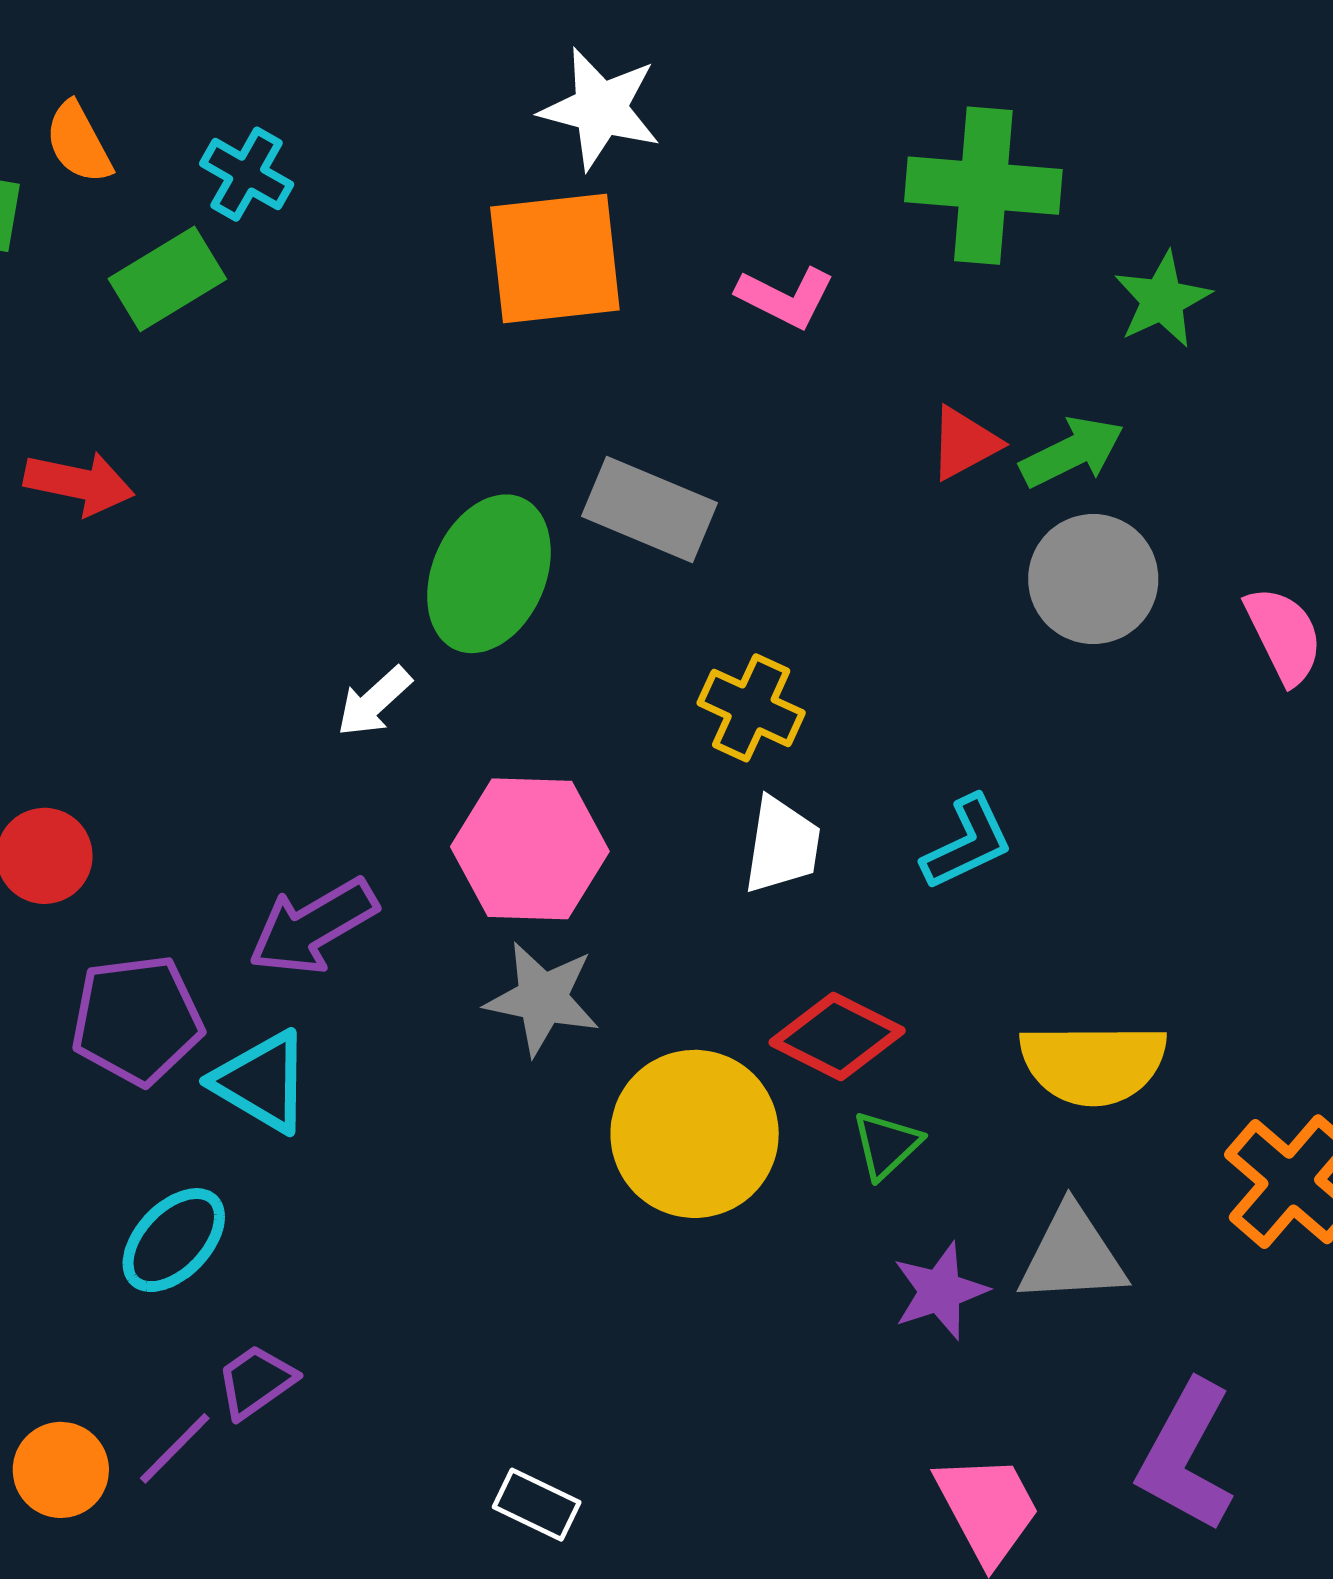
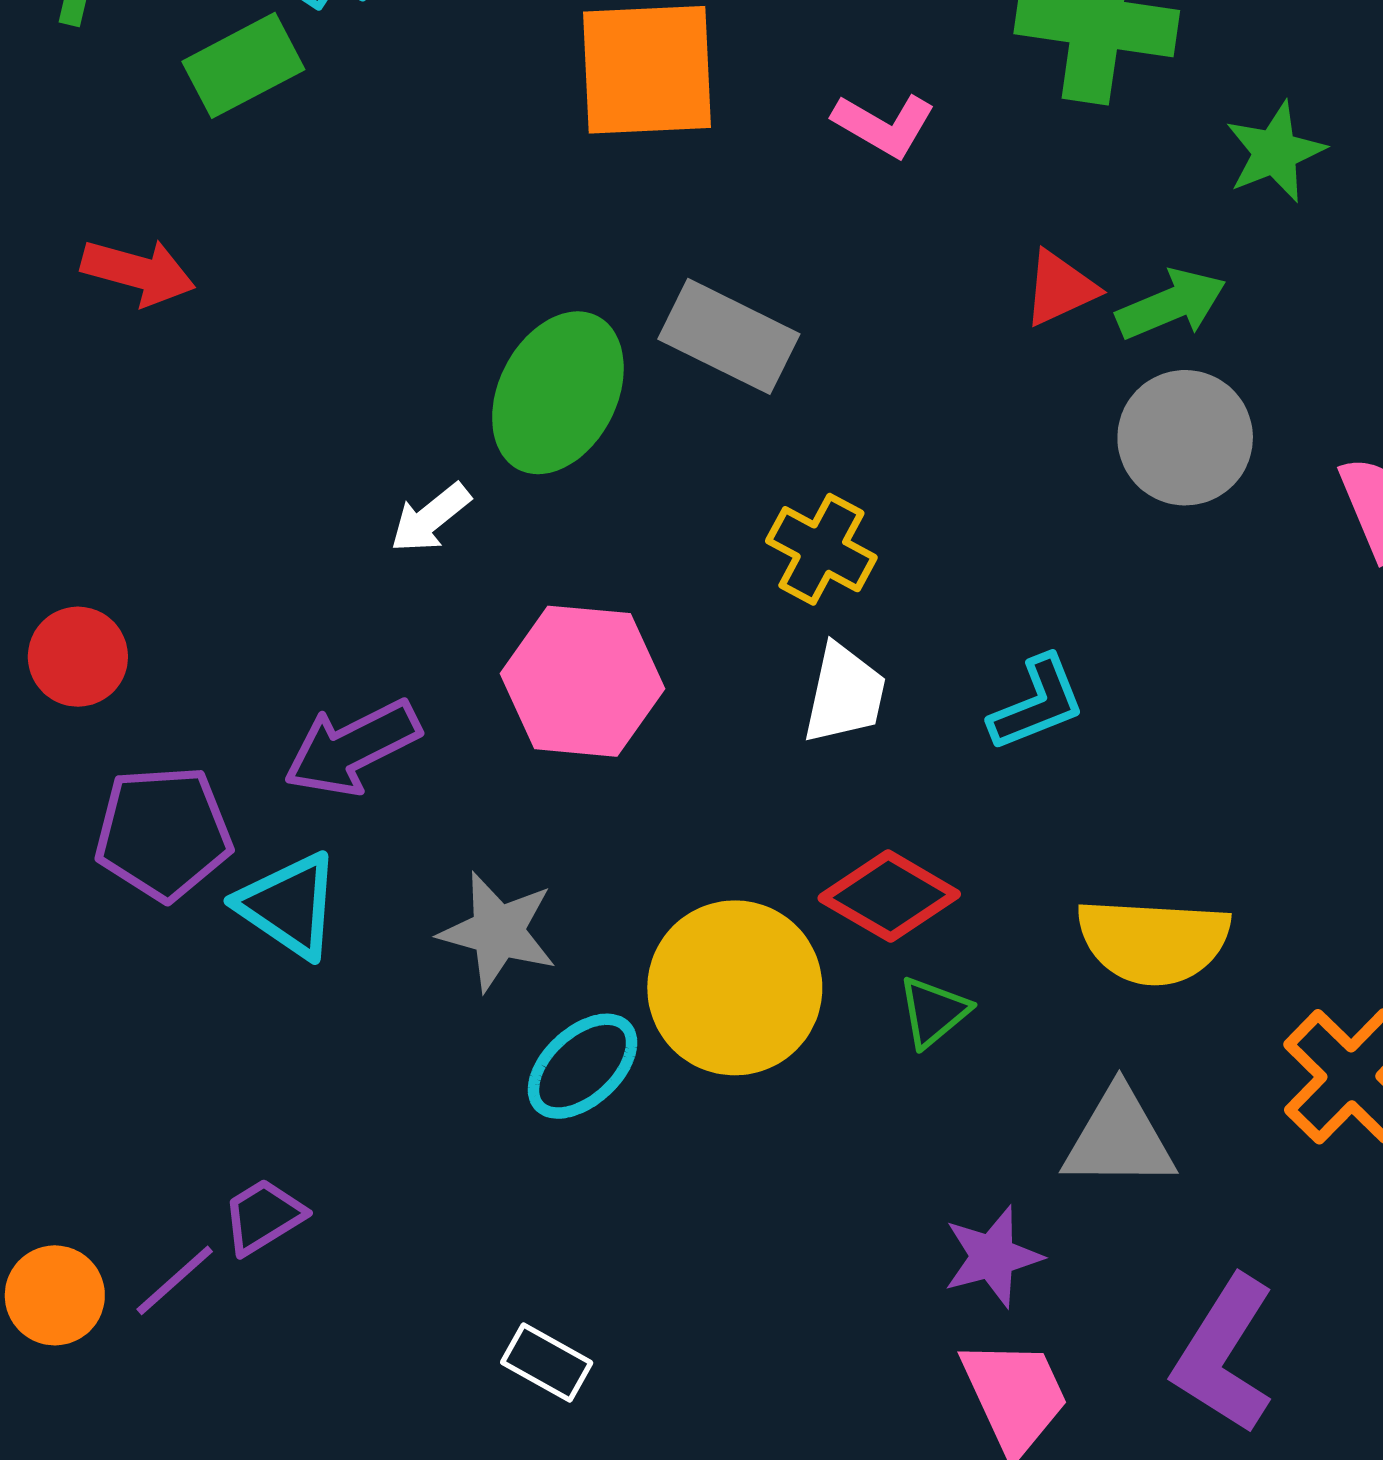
gray star: (542, 998) -> (498, 931), moved
cyan ellipse: (174, 1240) -> (583, 1066), moved
purple star: (940, 1291) -> (993, 1257), moved

